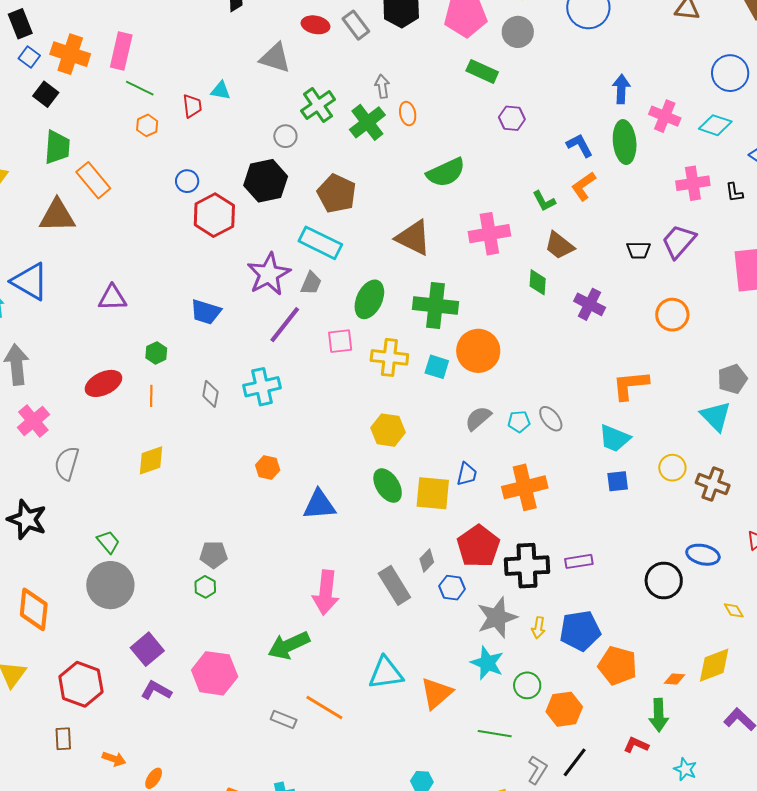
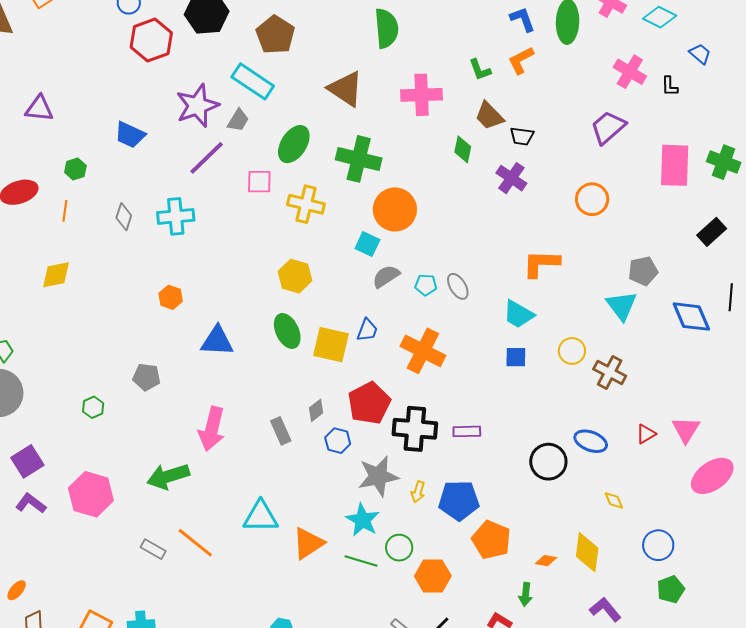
green semicircle: (446, 172) -> (386, 28), turned -78
pink cross: (693, 183) -> (630, 72), turned 32
black trapezoid: (638, 250) -> (522, 136), moved
cyan square: (437, 367) -> (367, 244), moved
orange cross: (525, 487) -> (423, 351), turned 33
gray pentagon: (214, 555) -> (147, 377), moved
gray rectangle: (394, 585) -> (281, 431), size x0.7
yellow diamond: (714, 665) -> (587, 552), turned -69
green arrow: (659, 715) -> (526, 594), size x0.7
green line: (495, 734) -> (361, 561), moved

